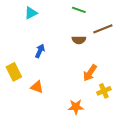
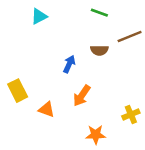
blue arrow: (40, 51) -> (69, 64), moved
orange arrow: (90, 73) -> (82, 96), moved

